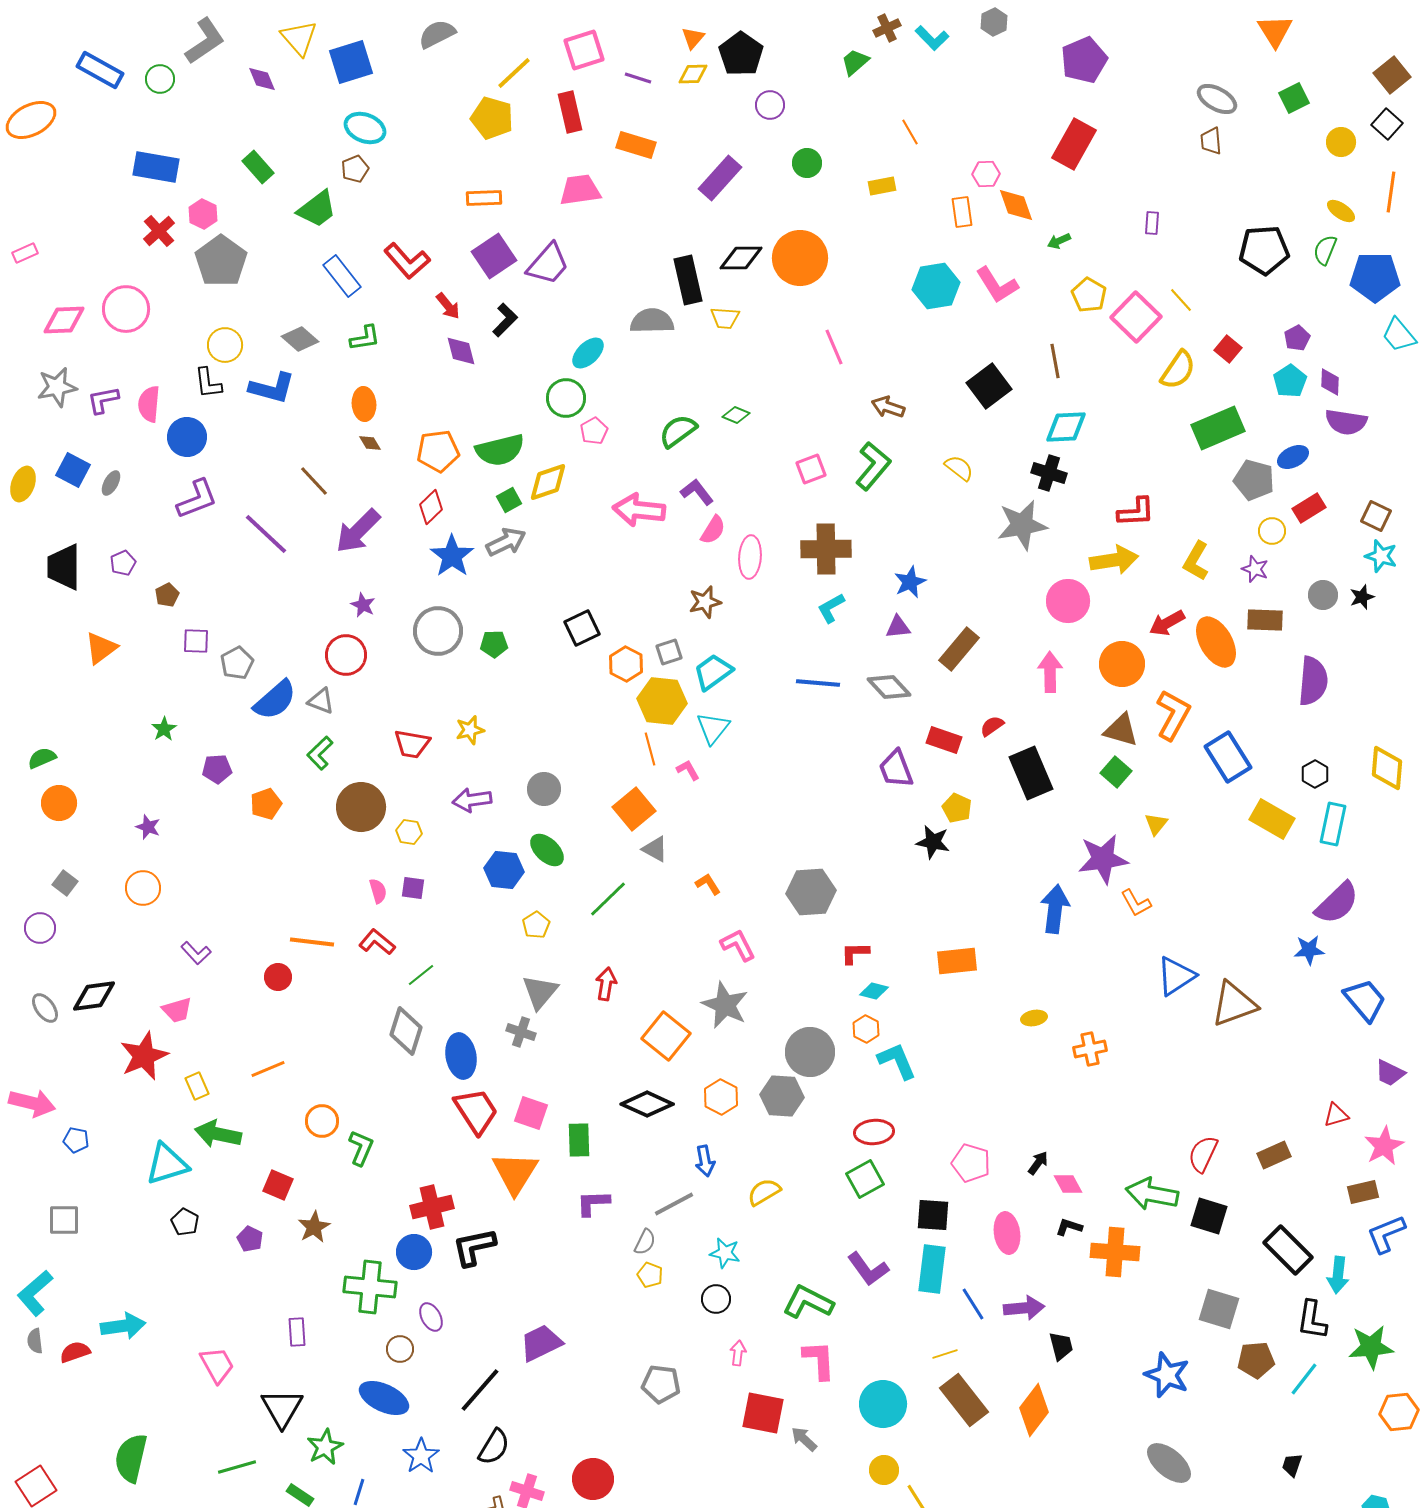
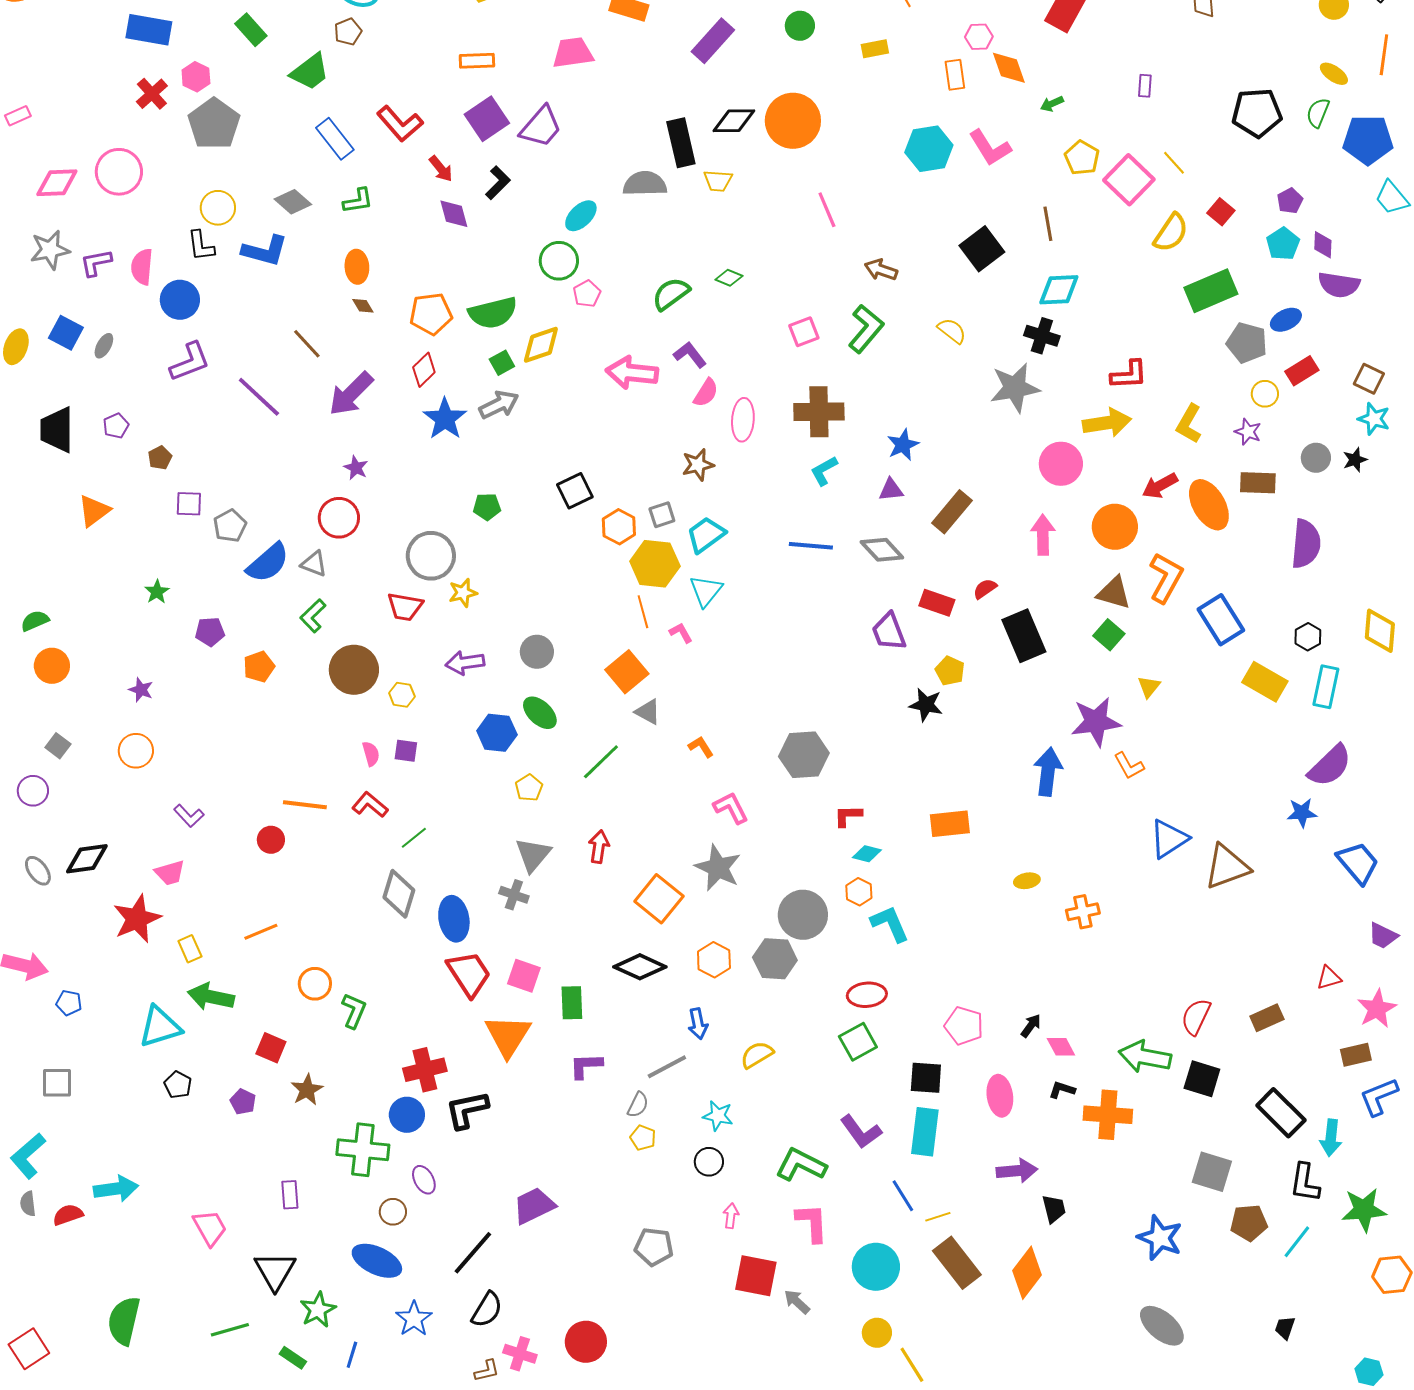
gray circle: (438, 631) -> (431, 556), moved
blue line: (973, 1304) -> (903, 1196), moved

